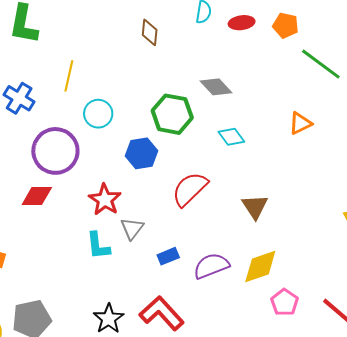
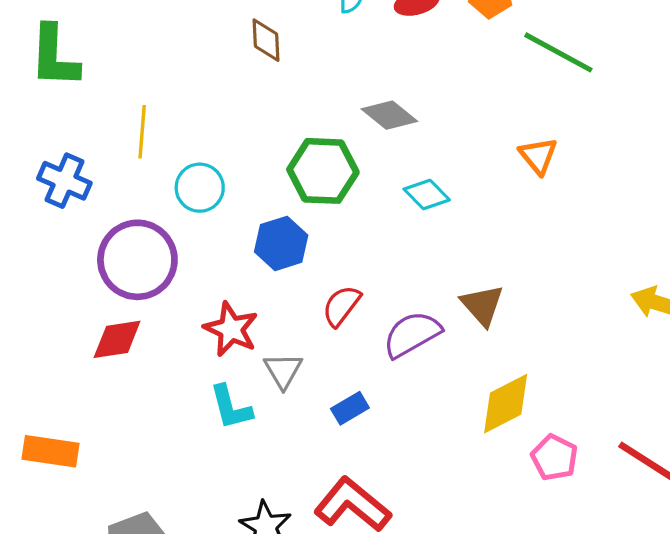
orange triangle: (300, 123) -> (538, 156), turned -35
red semicircle: (190, 189) -> (341, 306), moved, size x0.7
purple semicircle: (211, 266) -> (412, 334), moved

